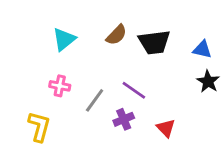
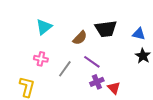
brown semicircle: (116, 35) -> (80, 38), moved
purple cross: (124, 119) -> (97, 82), moved

